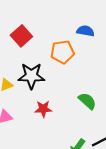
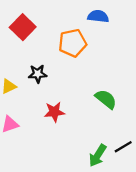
black star: (31, 76) -> (38, 74), size x0.6

